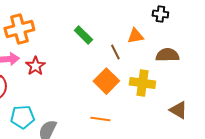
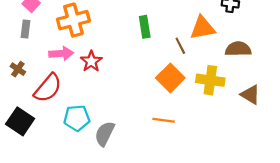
green rectangle: (83, 35) -> (145, 27), turned 36
orange triangle: (135, 36) -> (203, 28), size x1.4
brown triangle: (178, 110) -> (250, 95), moved

